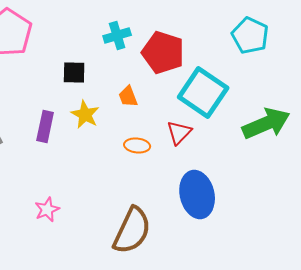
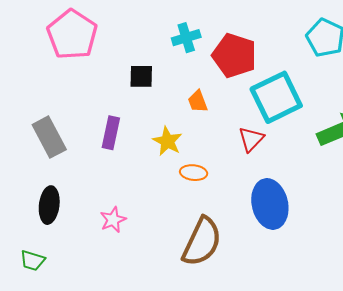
cyan square: (203, 92) -> (276, 97), turned 30
yellow star: (85, 114) -> (167, 141), moved
orange ellipse: (137, 146) -> (194, 173), moved

